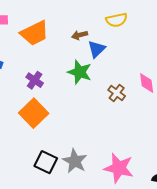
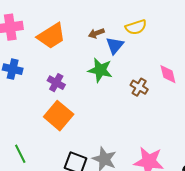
yellow semicircle: (117, 20) -> (136, 27), moved

